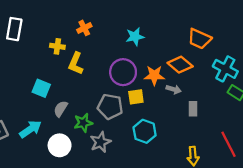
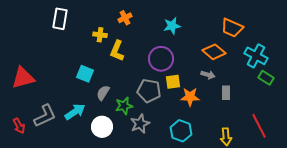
orange star: (154, 75) -> (190, 97), moved
cyan hexagon: (145, 131) -> (181, 131), moved

